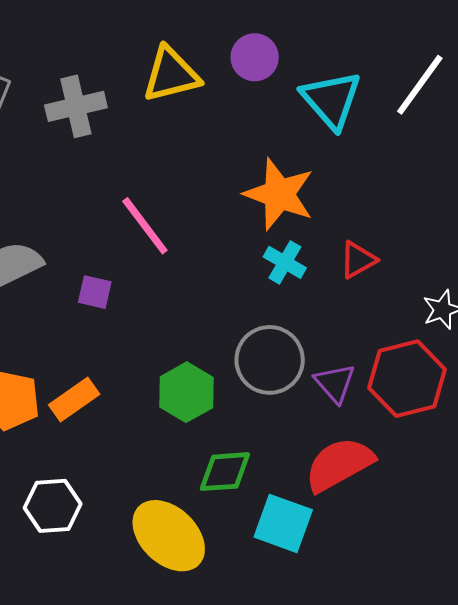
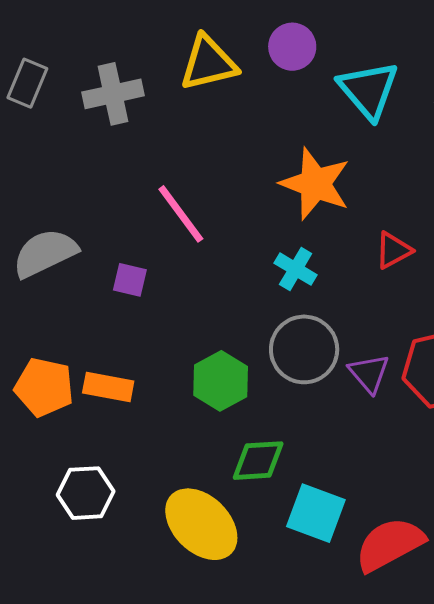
cyan cross: (285, 262) -> (296, 269), moved
orange rectangle: (74, 399) -> (108, 387), turned 45
red semicircle: (339, 464) -> (390, 544), moved

